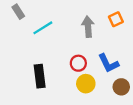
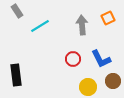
black rectangle: (40, 76) -> (16, 75), moved
yellow circle: (86, 84) -> (88, 87), moved

